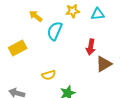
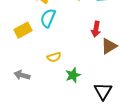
cyan semicircle: (55, 31) -> (48, 18), moved

